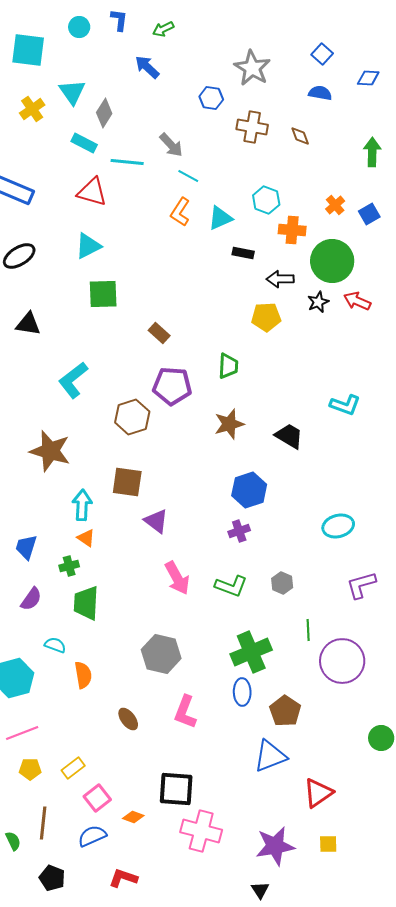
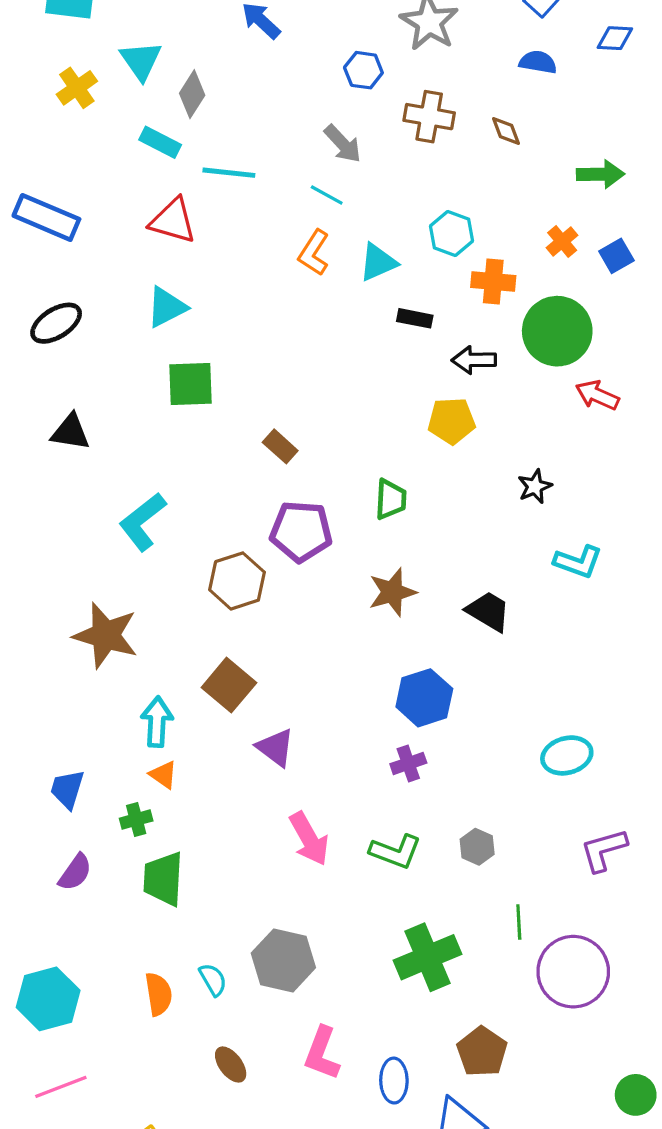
gray arrow: (171, 145) -> (343, 144), moved
green arrow: (372, 152) -> (600, 174), moved, turned 88
black star: (318, 302) -> (535, 486), moved
brown square: (127, 482) -> (229, 685), turned 32
cyan semicircle: (55, 645) -> (213, 980), moved, turned 40
blue ellipse: (242, 692) -> (394, 1081), moved

